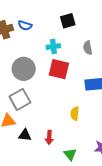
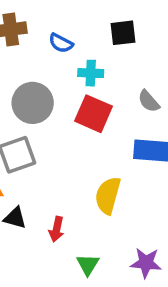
blue semicircle: (25, 25) -> (61, 43), moved
gray semicircle: (88, 48) -> (149, 101), moved, turned -40
yellow semicircle: (75, 114) -> (108, 195), size x1.5

